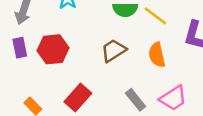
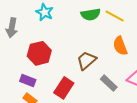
purple rectangle: (20, 48) -> (28, 81), moved, turned -49
brown trapezoid: (114, 51) -> (86, 60), moved

